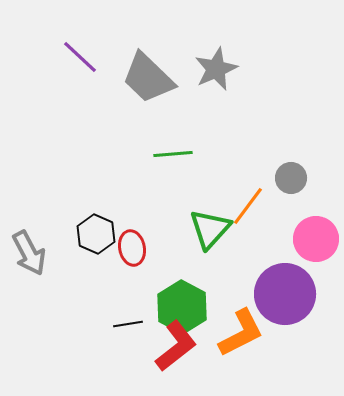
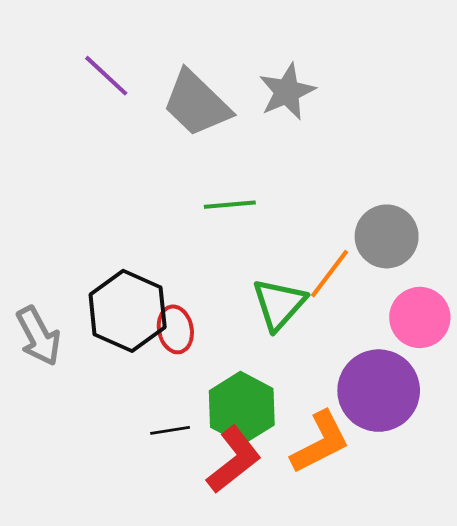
gray circle: (291, 178) -> (387, 236), size x1.5
black hexagon: (96, 234) -> (128, 311), size x1.5

